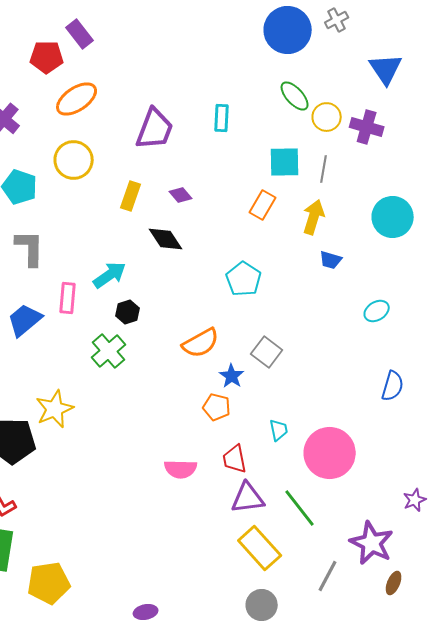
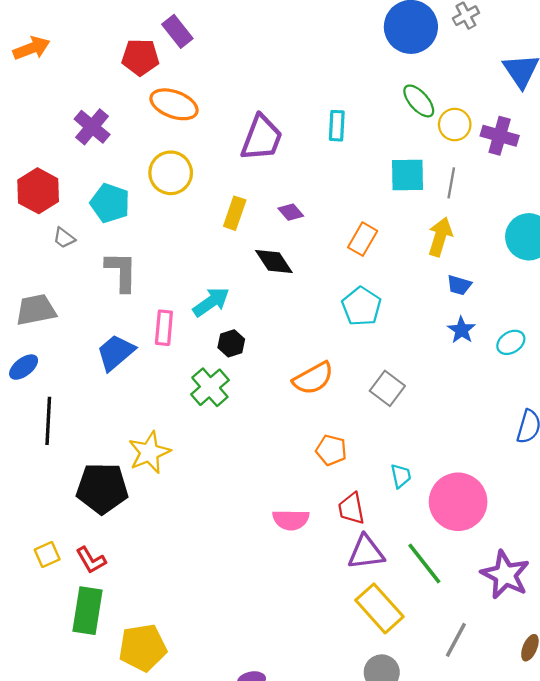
orange ellipse: (77, 99) -> (174, 104), turned 54
orange rectangle: (263, 205) -> (363, 239), moved
blue star: (232, 376) -> (461, 330), moved
purple star: (372, 543) -> (505, 575), moved

